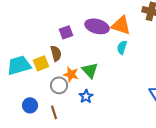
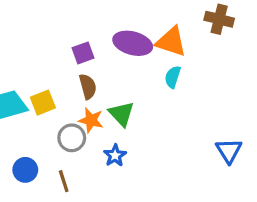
brown semicircle: (56, 53) -> (88, 87), moved

